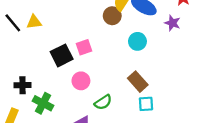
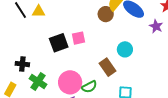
cyan circle: (137, 41) -> (125, 49), moved
pink circle: (81, 81) -> (70, 82), moved, size x1.5
brown rectangle: (138, 82) -> (108, 67), moved

